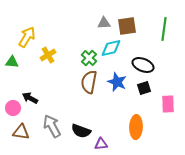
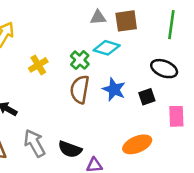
cyan diamond: (111, 48) -> (107, 48), turned 30
yellow cross: (48, 55) -> (38, 65), moved
black ellipse: (143, 65) -> (164, 69), moved
orange ellipse: (136, 127) -> (137, 144), turned 65

